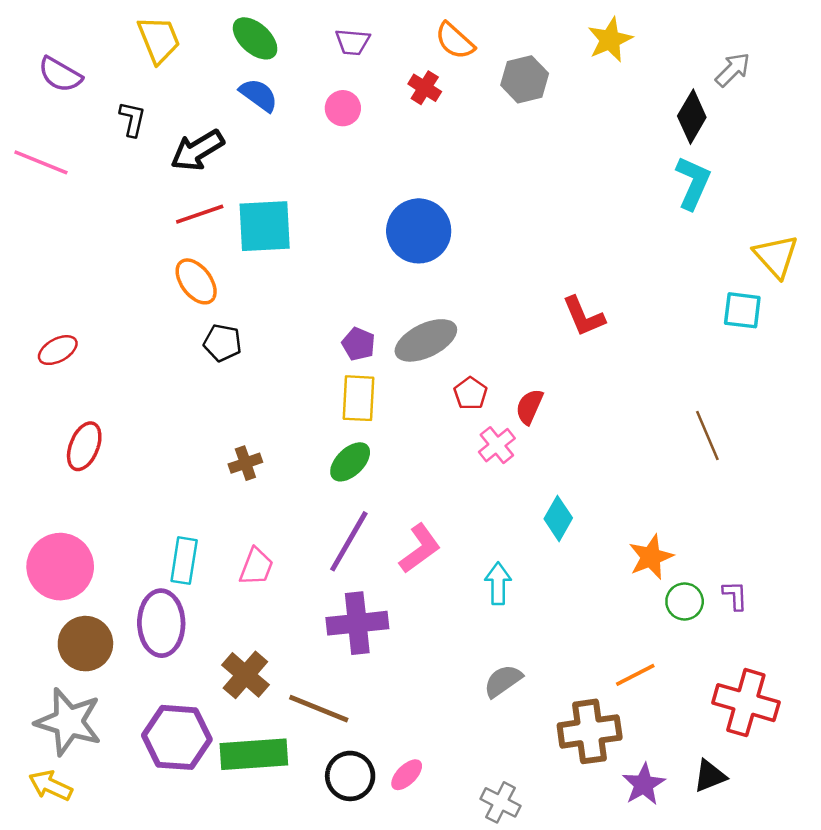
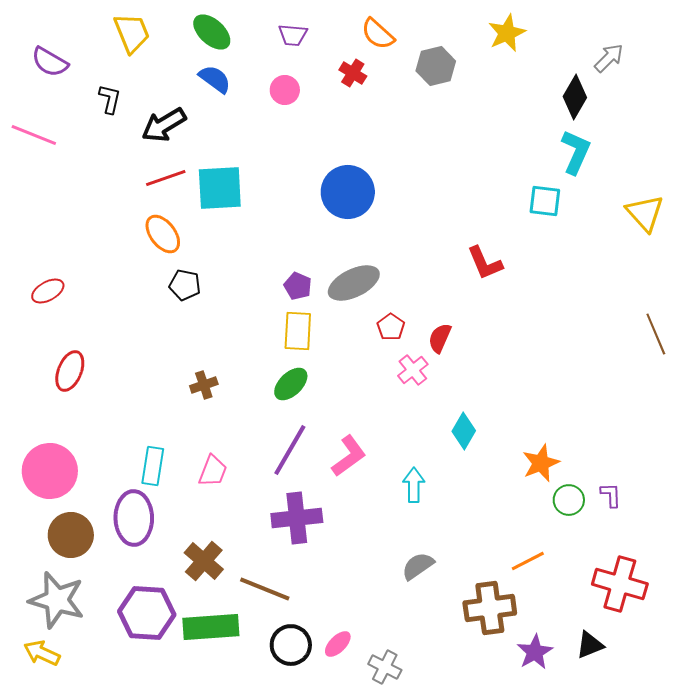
cyan square: (742, 310) -> (545, 201), moved
brown line: (707, 435) -> (656, 334), moved
gray cross: (500, 802) -> (385, 667), moved

